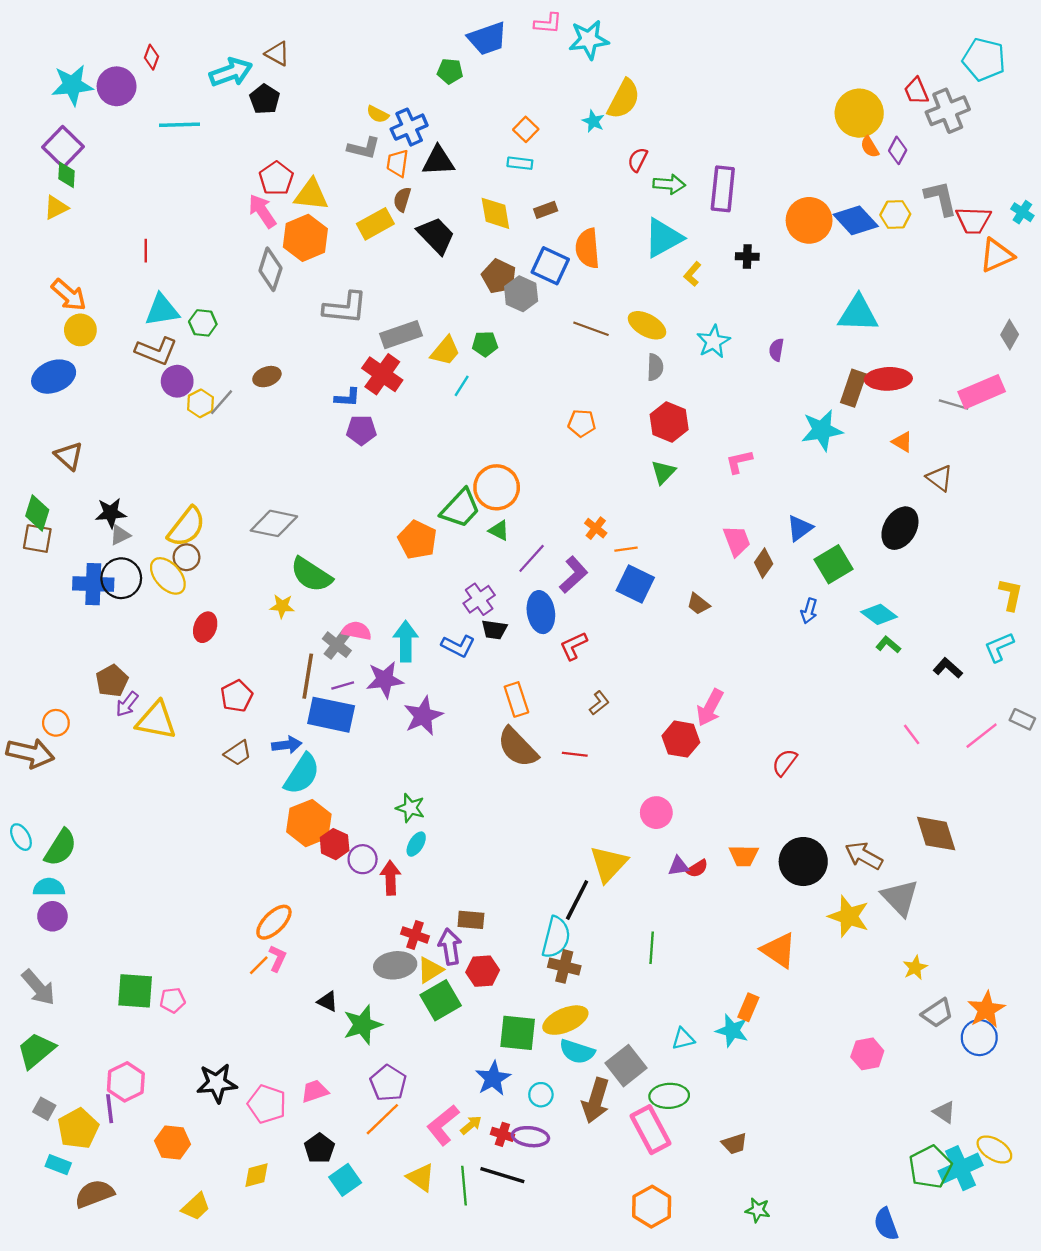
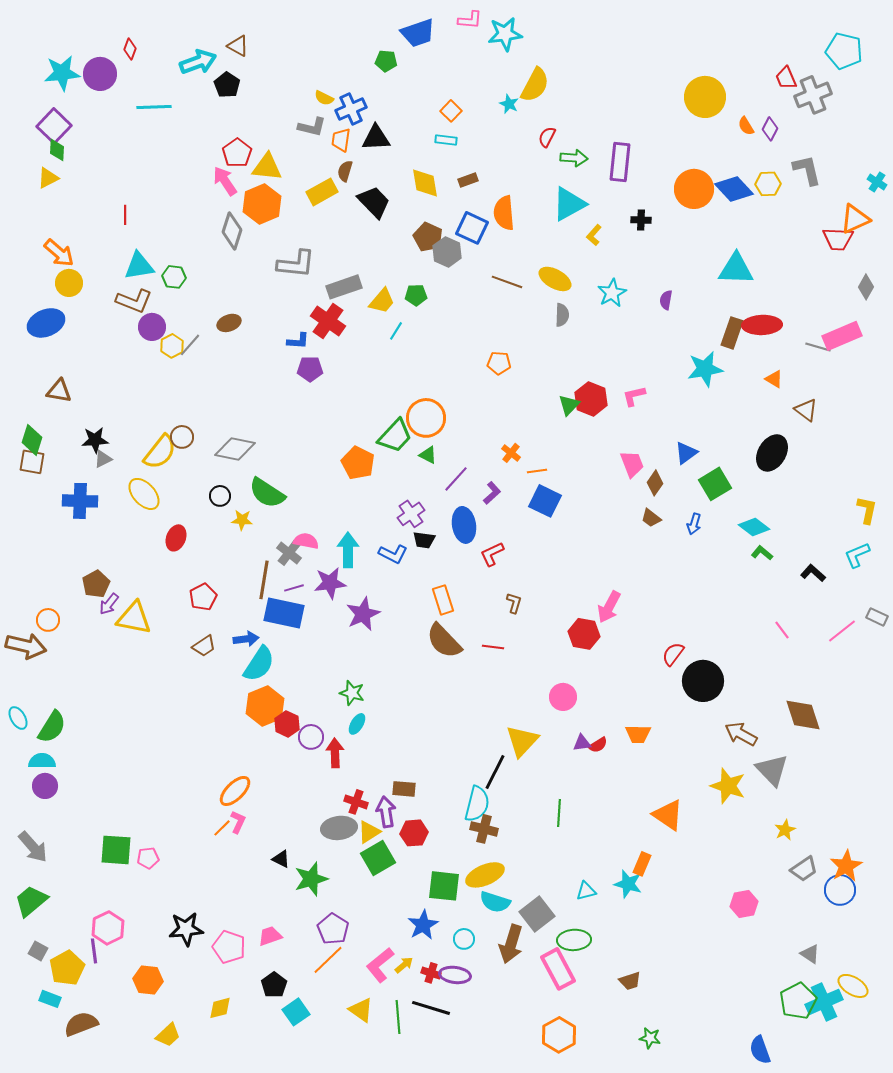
yellow circle: (859, 113) -> (705, 97), moved
red trapezoid: (973, 220) -> (838, 239), moved
red hexagon: (669, 422) -> (591, 399), moved
brown triangle: (69, 456) -> (59, 391), turned -32
brown circle: (186, 557) -> (182, 437), moved
purple L-shape: (574, 575) -> (492, 493), size x0.7
black circle: (121, 578) -> (220, 496), moved, size x0.6
brown trapezoid: (698, 604) -> (651, 518), moved
brown L-shape: (599, 703) -> (514, 603), turned -35
black circle: (803, 862) -> (703, 681), moved

